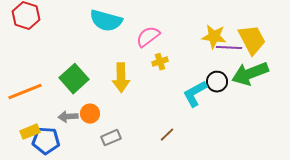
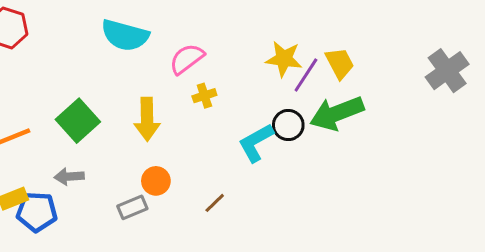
yellow trapezoid: (252, 40) -> (340, 63), size x0.7
purple line: (229, 48) -> (306, 75), turned -60
orange circle: (90, 114) -> (156, 181), moved

